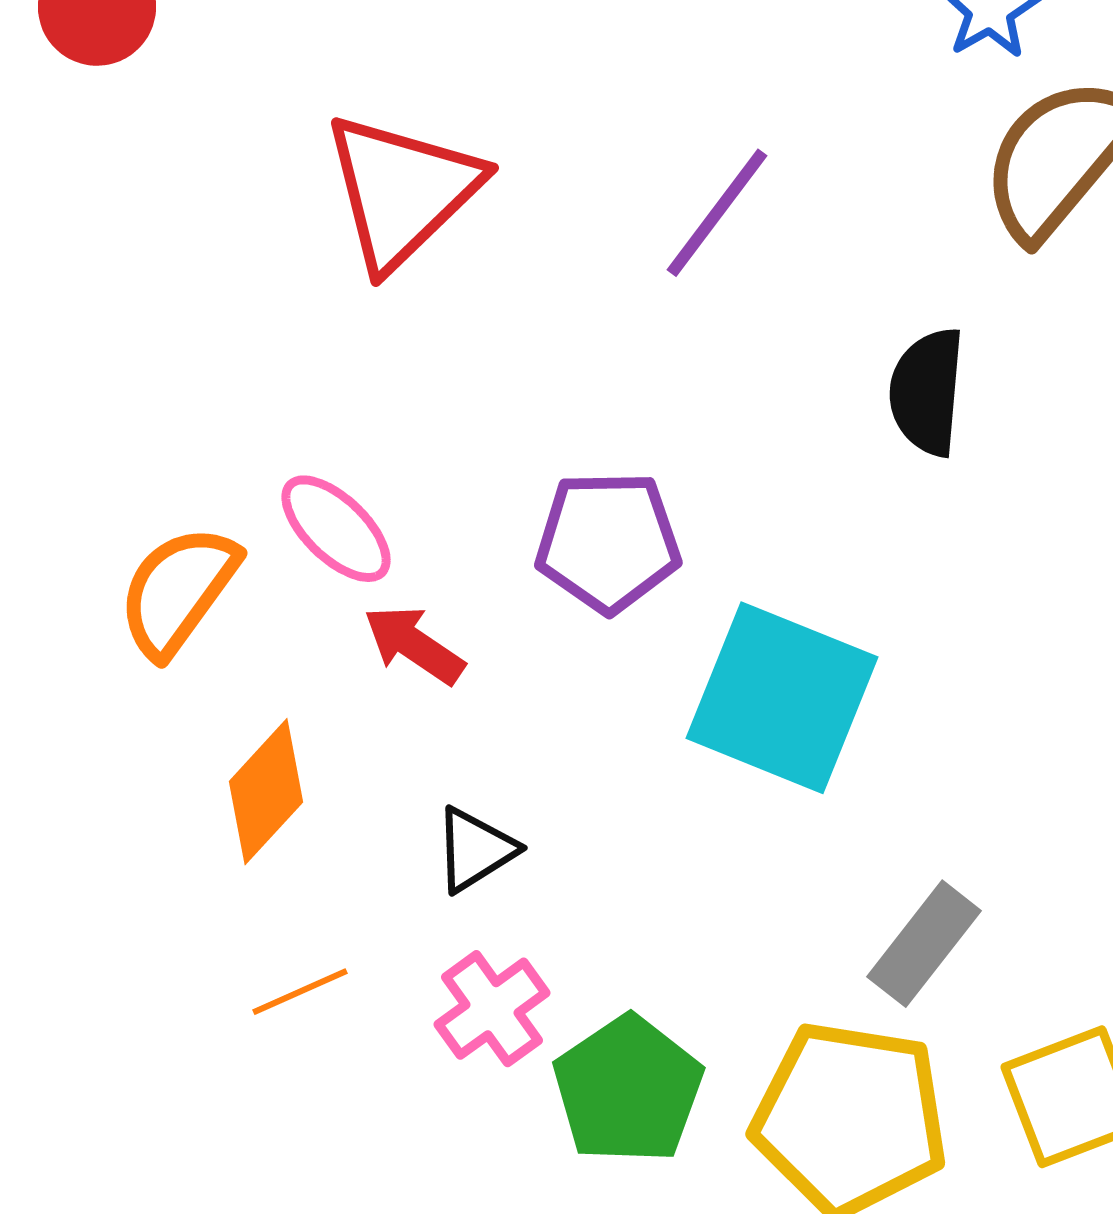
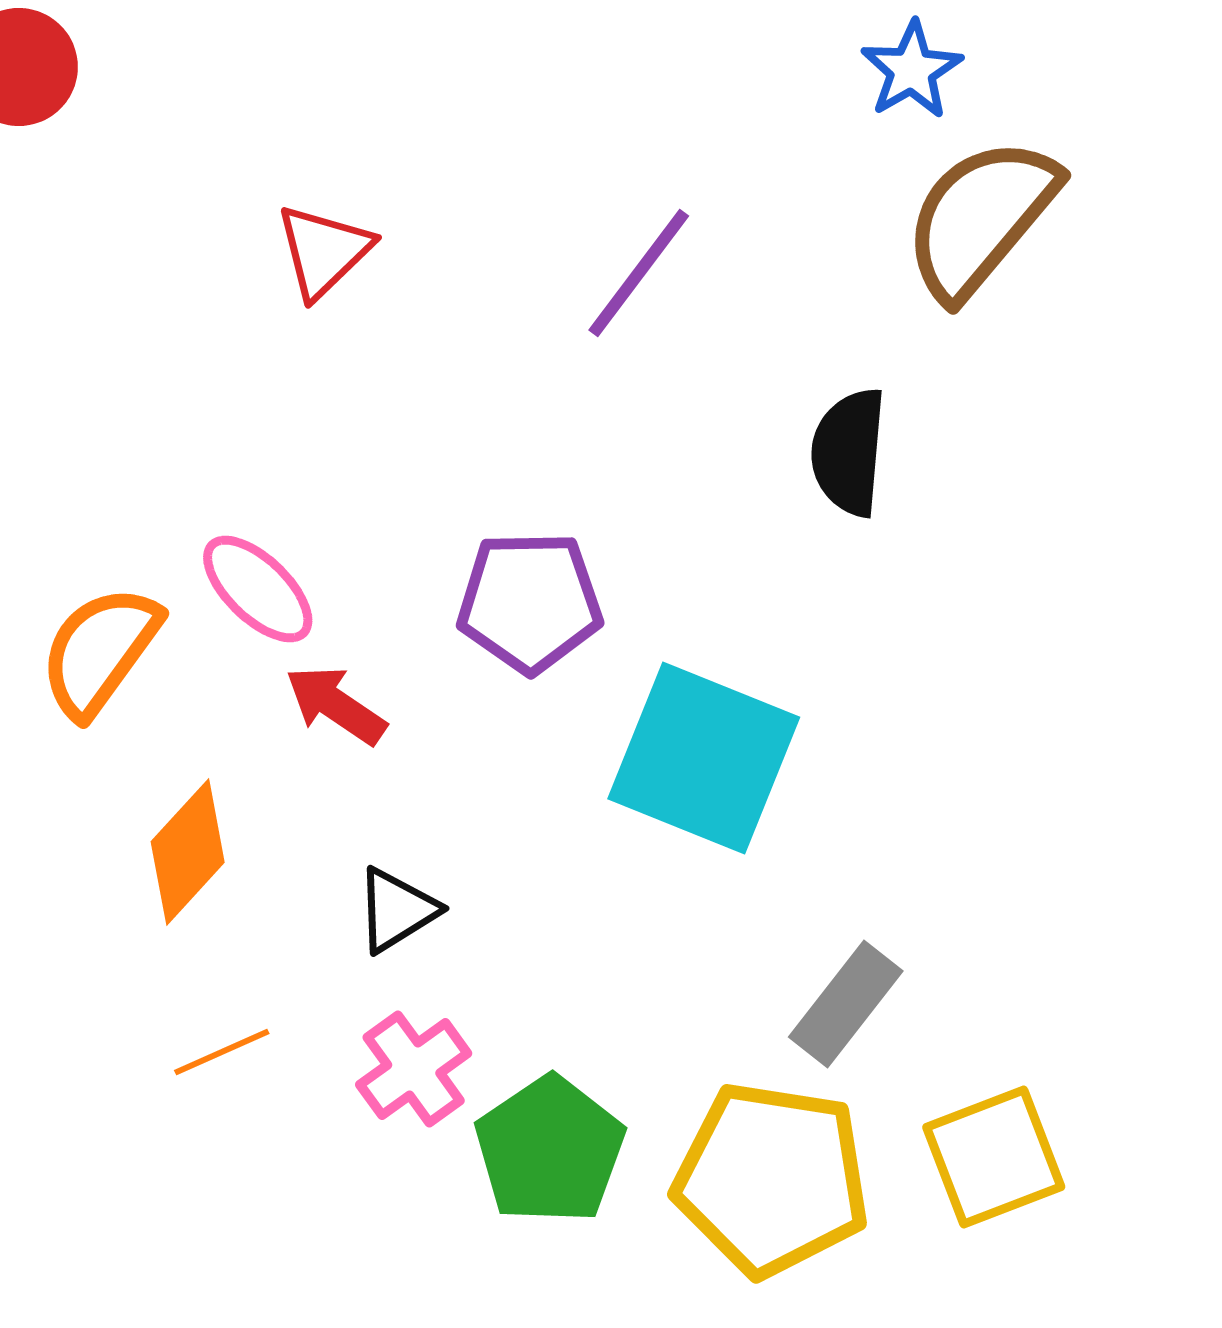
red triangle: (402, 191) -> (324, 251), size x0.6

